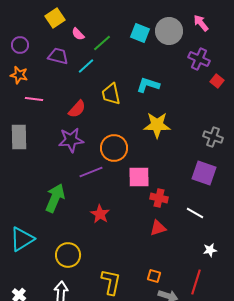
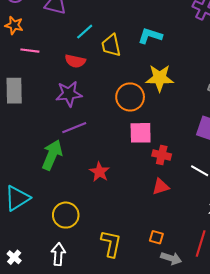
cyan line: (86, 66) -> (85, 32), moved
red semicircle: (77, 109) -> (75, 61), turned 60
orange circle: (114, 148) -> (130, 97), moved
purple line: (91, 172) -> (74, 128), moved

